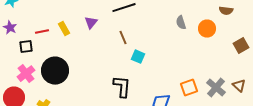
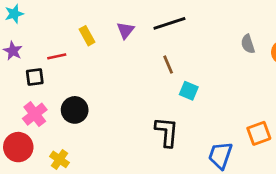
purple triangle: (91, 23) -> (125, 30), moved
yellow rectangle: (64, 29) -> (87, 36), moved
black circle: (55, 71) -> (75, 110), size x0.7

